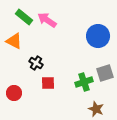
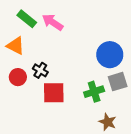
blue circle: (98, 36) -> (110, 55), moved
red square: (48, 83) -> (54, 93), size x1.5
red circle: (14, 93) -> (18, 77), moved

